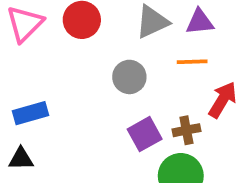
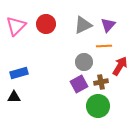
purple triangle: (200, 22) -> (108, 25), turned -42
gray circle: (129, 77) -> (84, 62), moved

